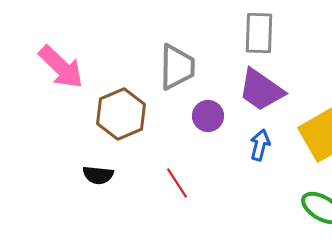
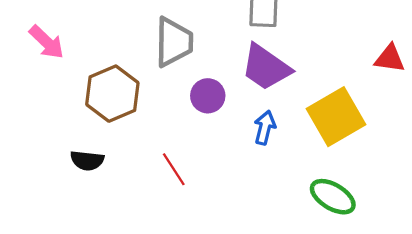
pink arrow: (61, 67) -> (47, 42), size x0.7

